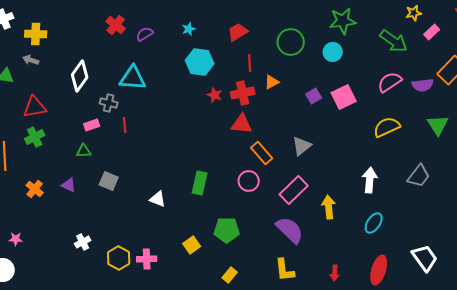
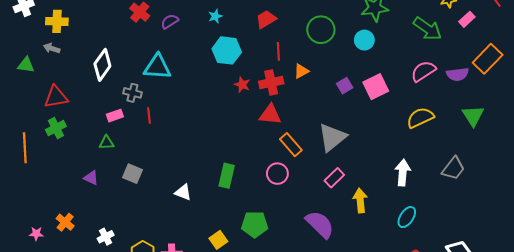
gray triangle: (302, 146) -> (332, 137), size x1.4
orange cross: (35, 189) -> (65, 222), moved
pink rectangle: (294, 190) -> (334, 178), moved, size x0.7

